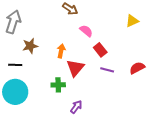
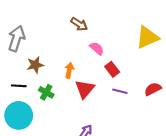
yellow triangle: (132, 21) -> (147, 37), size x1.6
green cross: (58, 85) -> (46, 92), moved, turned 32

